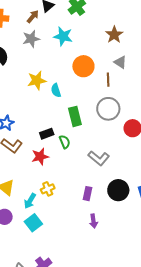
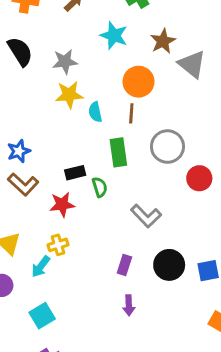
brown star: (114, 35) -> (163, 41), moved
gray star: (31, 39) -> (65, 62), moved
gray triangle: (120, 62) -> (192, 64), moved, size x1.5
brown line: (108, 80) -> (131, 113), moved
yellow cross: (48, 189) -> (58, 245), moved
cyan square: (33, 223) -> (42, 316), moved

